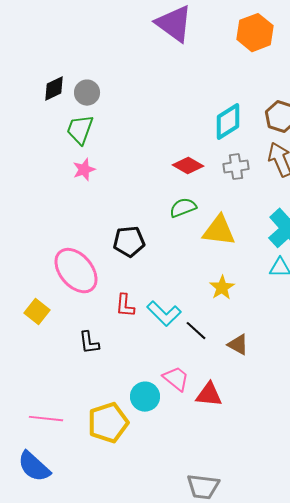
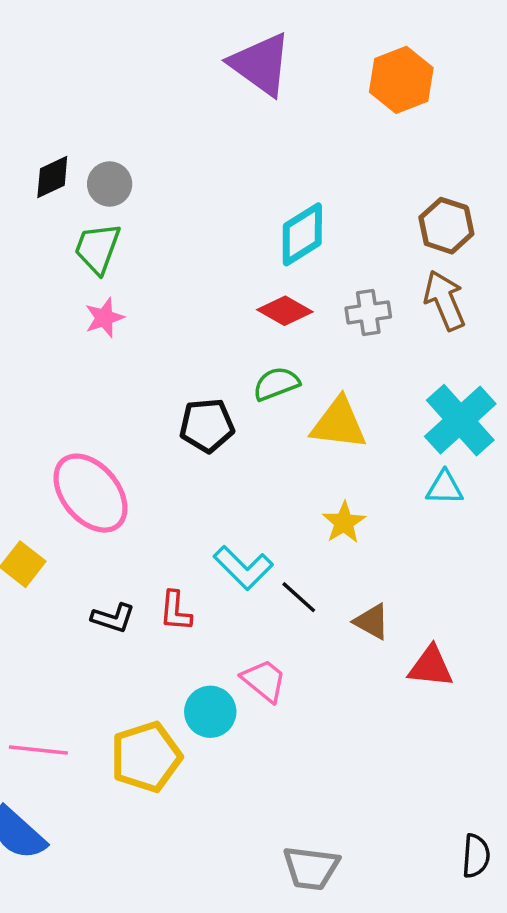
cyan diamond: (228, 122) -> (302, 234), moved
black pentagon: (129, 242) -> (207, 425), moved
red L-shape: (125, 306) -> (176, 611), moved
black L-shape: (89, 343) -> (113, 618), turned -65
red triangle: (209, 395) -> (431, 667), moved

